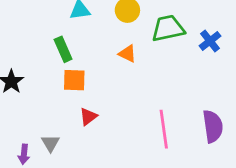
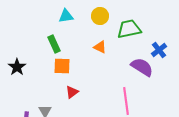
blue cross: (210, 41) -> (159, 50), moved
purple semicircle: (213, 126) -> (142, 67), moved, turned -50

